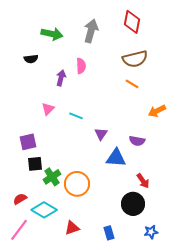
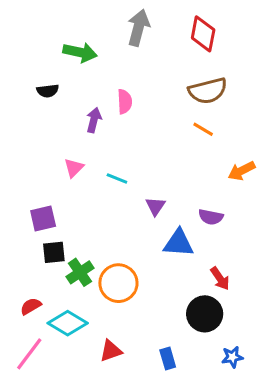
gray arrow: (91, 31) -> (138, 28), moved

